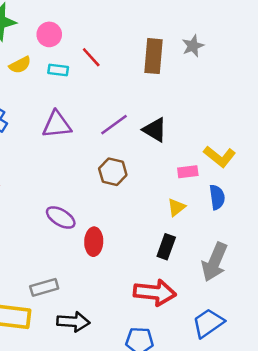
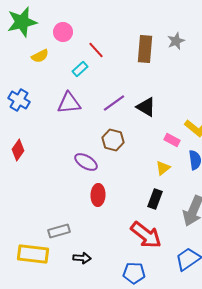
cyan rectangle: (58, 70) -> (80, 69), moved, turned -49
pink rectangle: (188, 172) -> (172, 140), turned 35
purple ellipse: (61, 217) -> (86, 162), moved
red arrow: (155, 292) -> (146, 235), turned 32
black arrow: (73, 322) -> (82, 258), size x0.7

